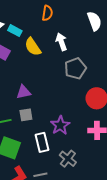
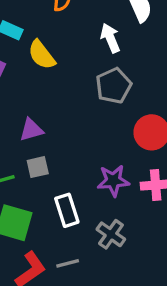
white arrow: (61, 42) -> (110, 38), moved
purple star: (60, 125) -> (113, 181), moved, turned 30

